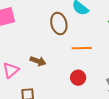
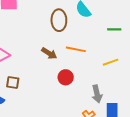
brown arrow: (38, 61) -> (49, 53), moved

